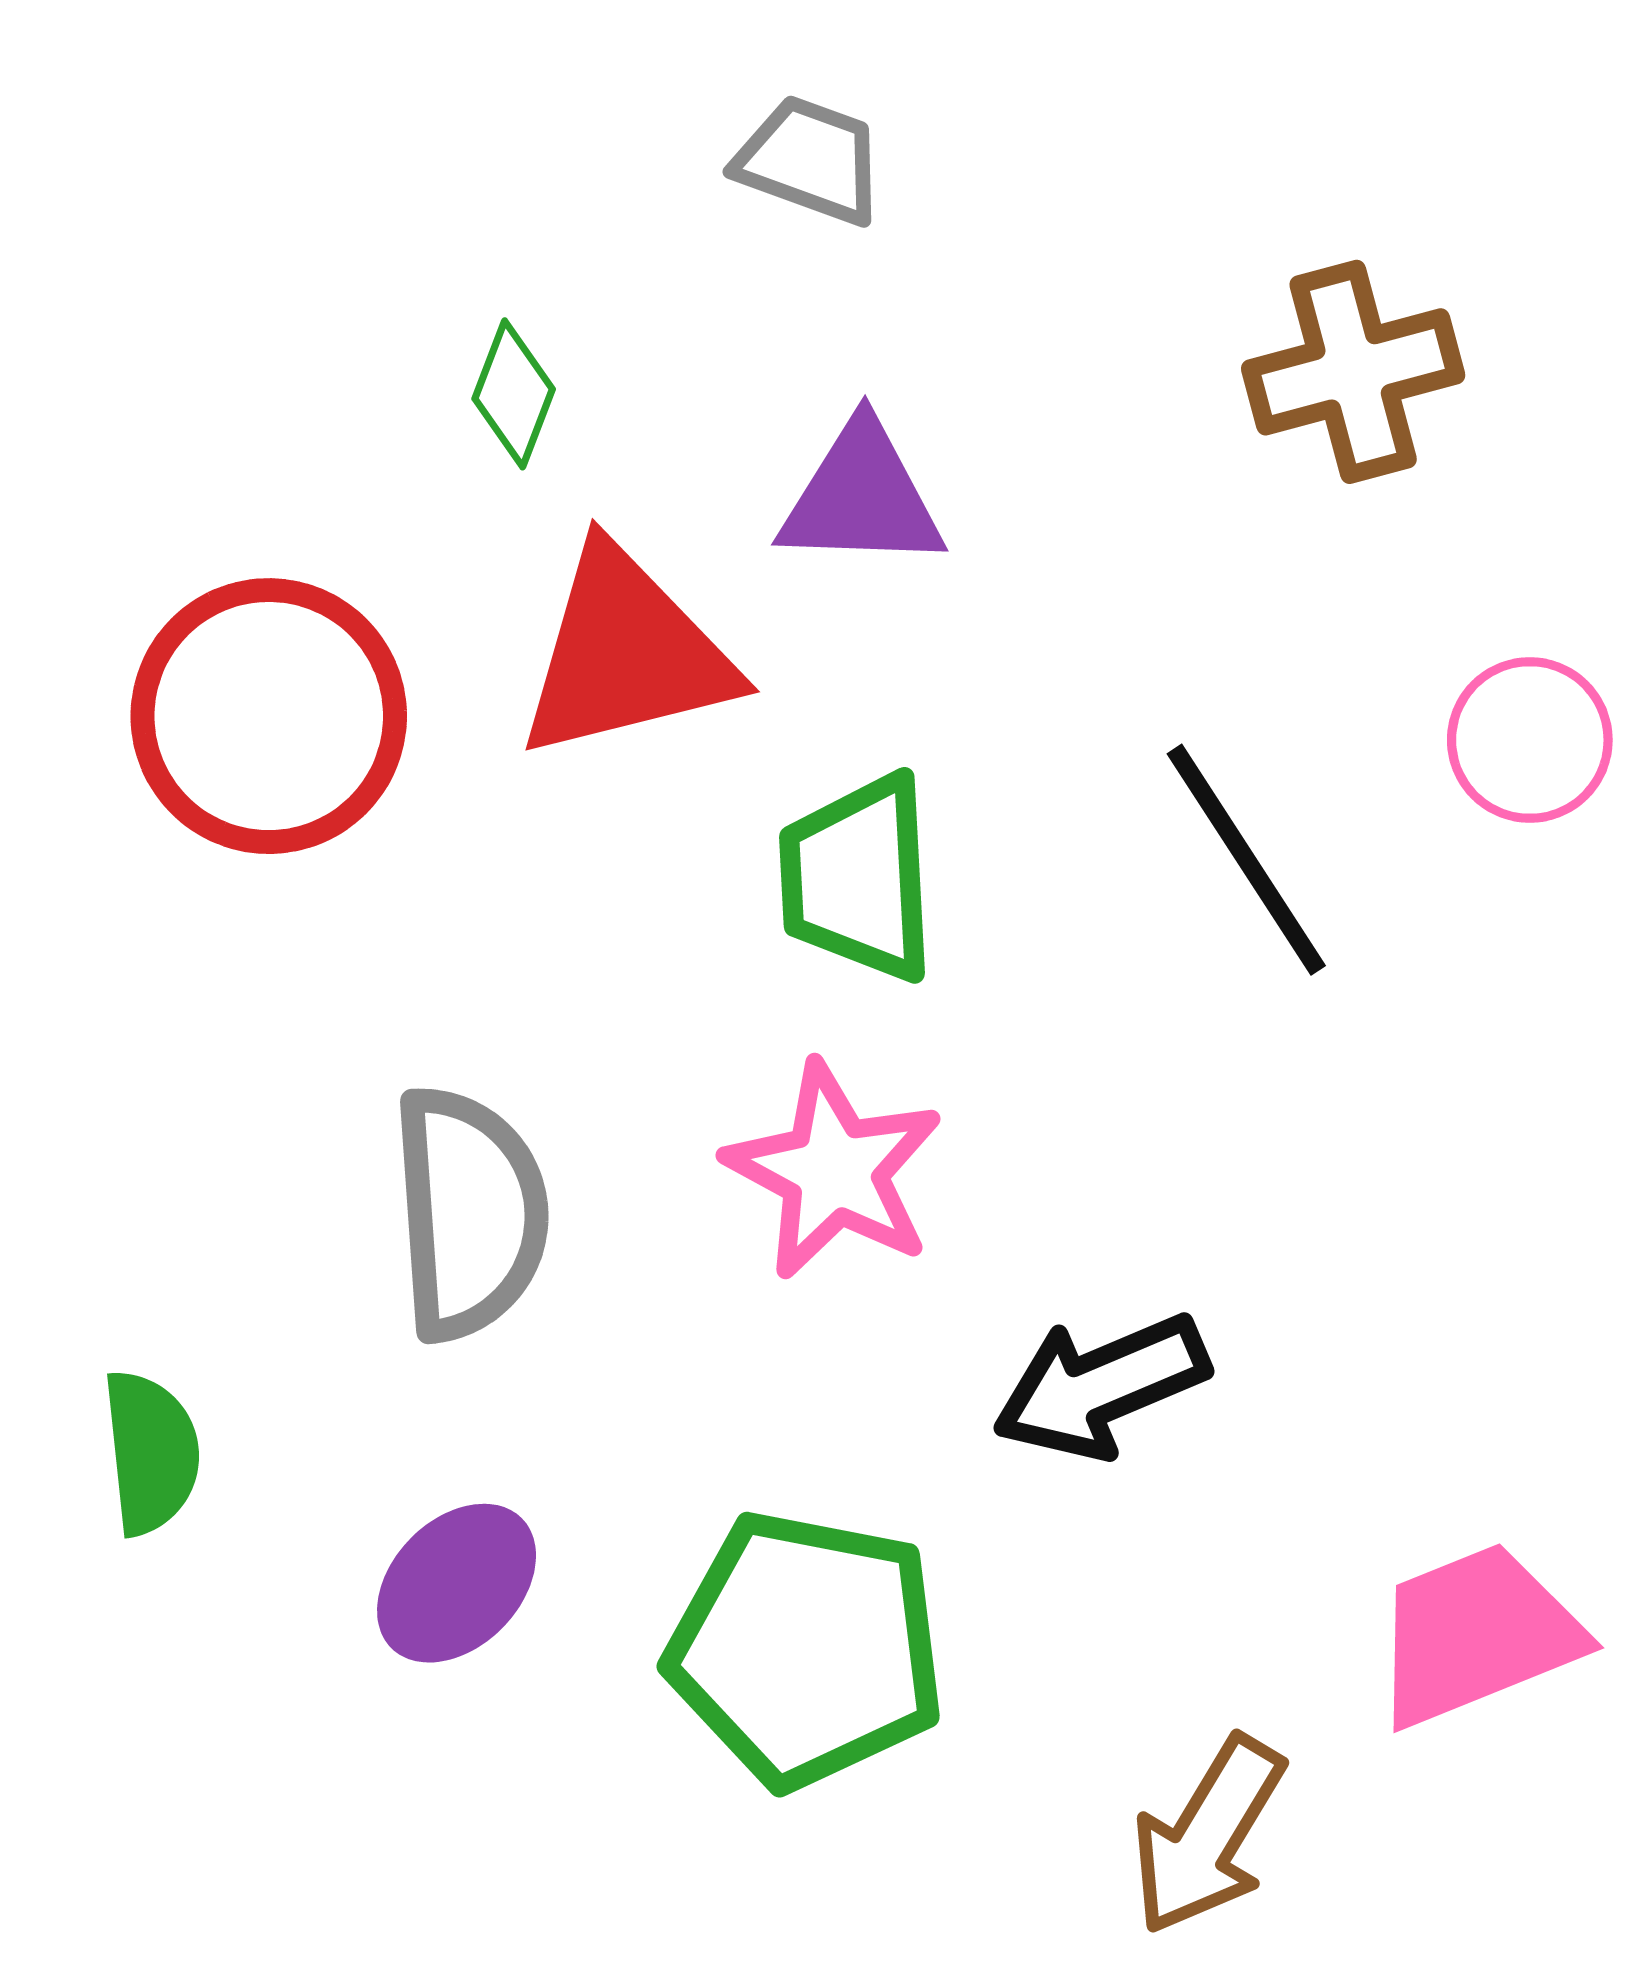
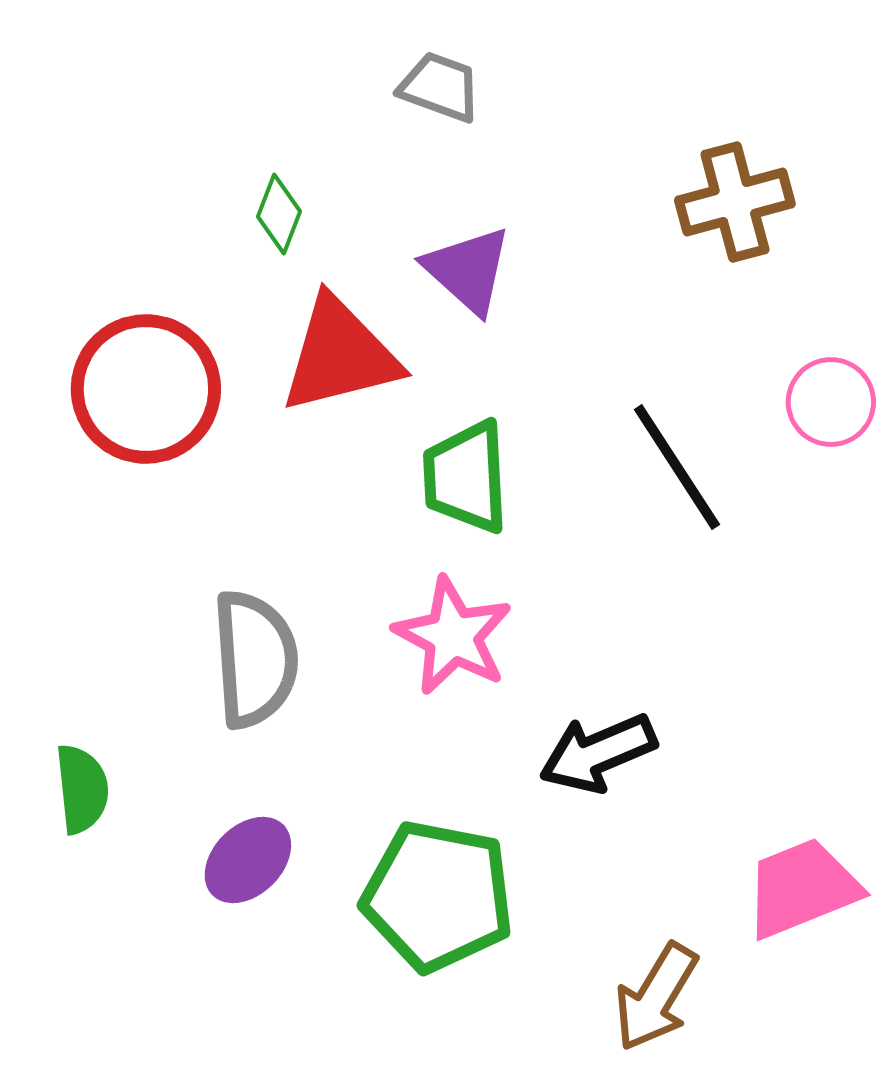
purple triangle: (862, 497) -> (468, 270), turned 40

